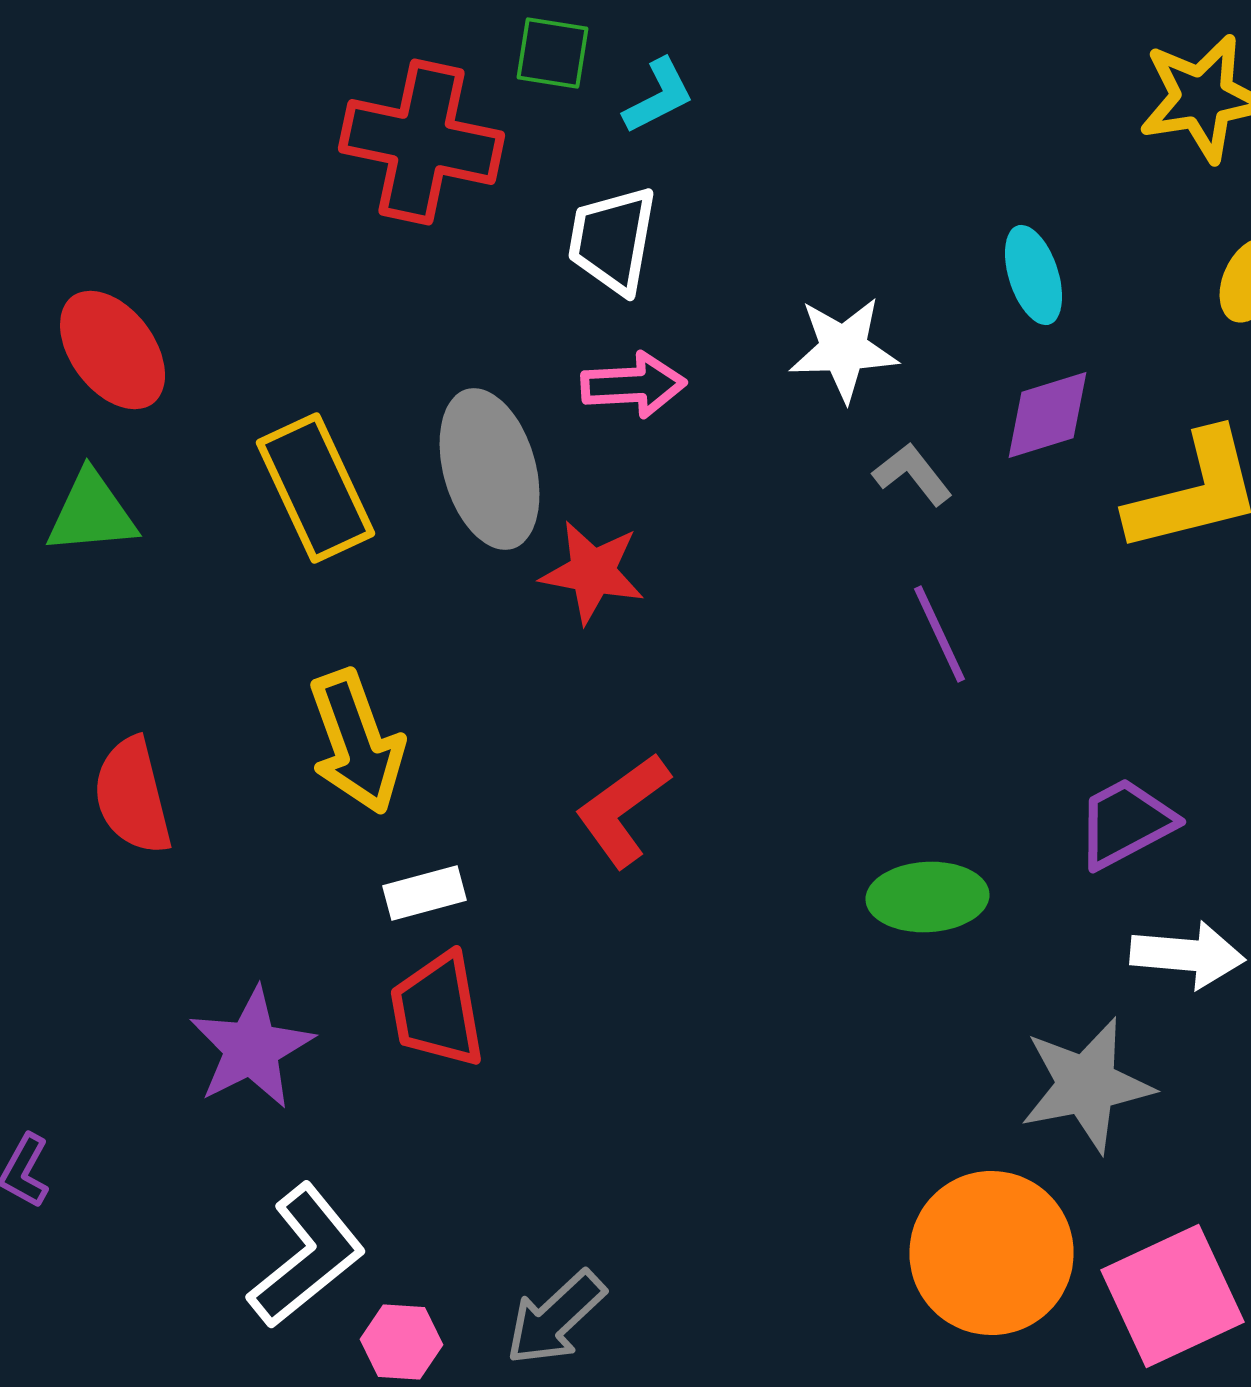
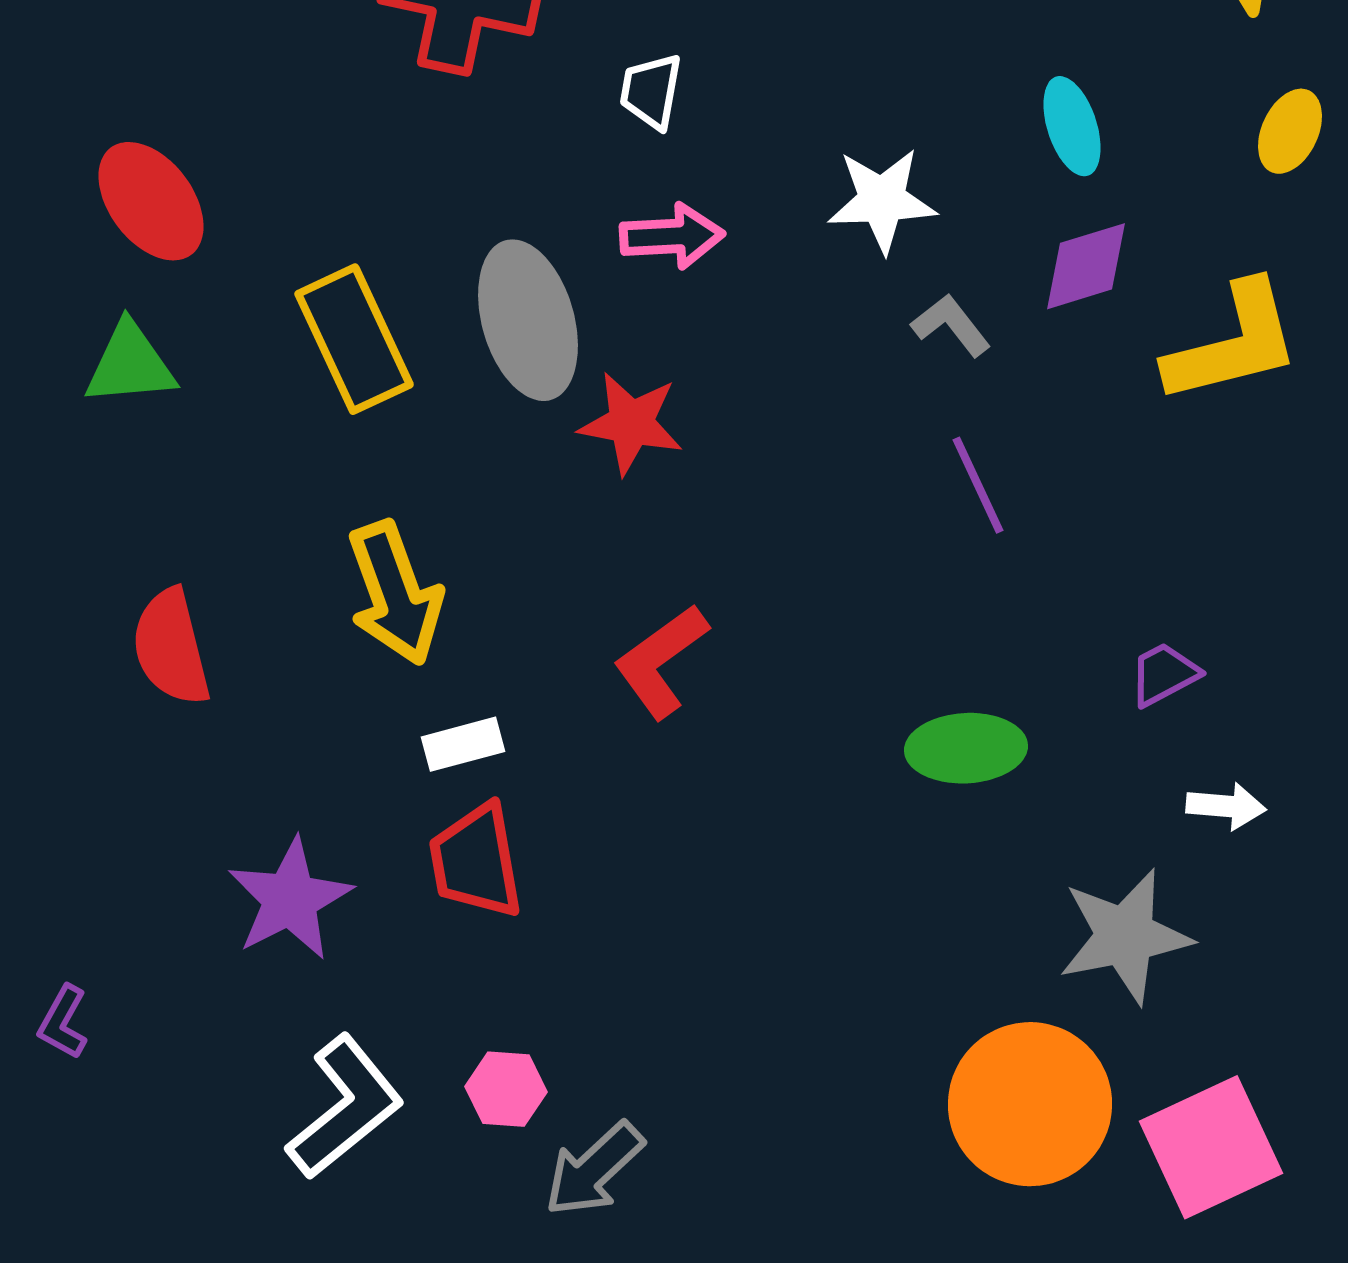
white trapezoid: (613, 240) -> (651, 91), size x0.7
purple trapezoid: (1126, 823) -> (1164, 674), size x0.7
white arrow: (1188, 955) -> (1226, 806), size x0.7
pink hexagon: (402, 1342) -> (506, 1089), moved

